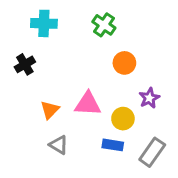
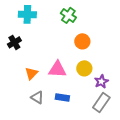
purple star: (149, 98) -> (101, 81), moved
yellow circle: (123, 119) -> (84, 68), moved
blue rectangle: (113, 145) -> (62, 97), moved

